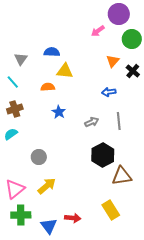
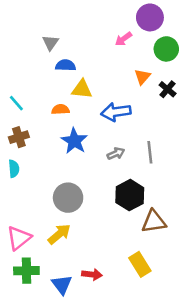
gray triangle: (21, 59) -> (50, 43), moved
blue arrow: (109, 92) -> (116, 112), moved, size x1.6
blue star: (59, 112) -> (74, 141), size x1.5
cyan semicircle: (11, 134) -> (14, 169), turned 120
gray circle: (39, 157) -> (68, 198), moved, size x1.5

